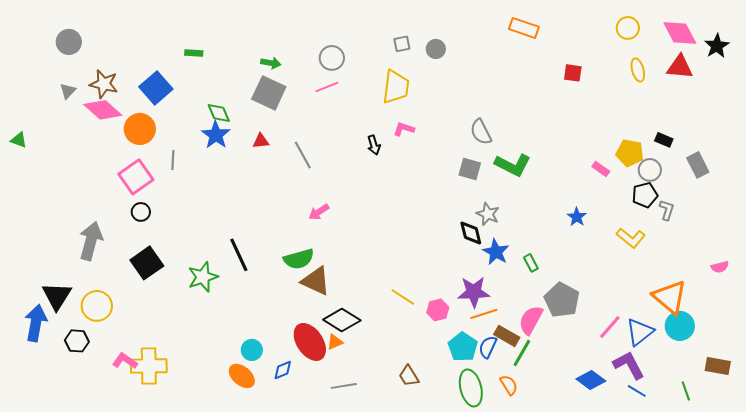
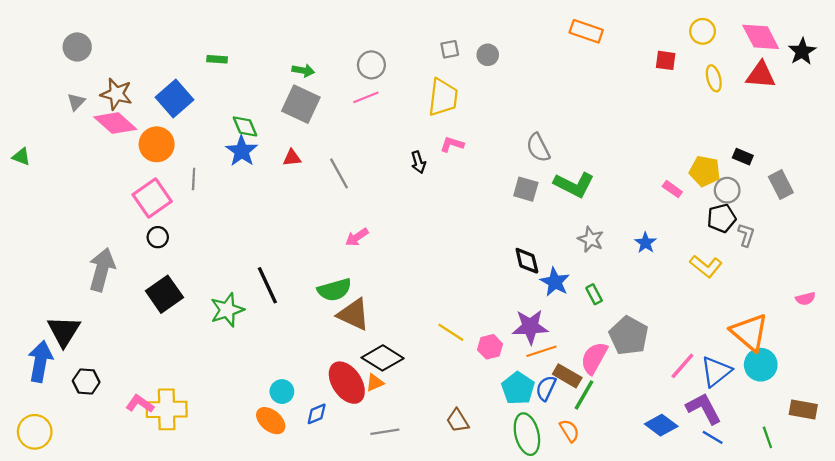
red square: (573, 73) -> (666, 60), moved
gray star: (488, 214) -> (591, 239), moved
yellow circle: (97, 306) -> (35, 432), moved

